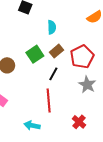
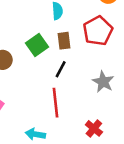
brown rectangle: (57, 51) -> (64, 41), turned -56
red pentagon: (82, 57) -> (98, 31), moved

